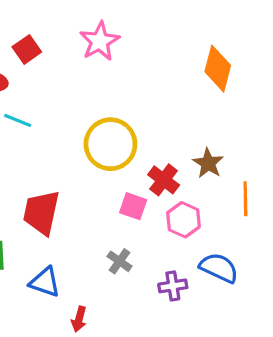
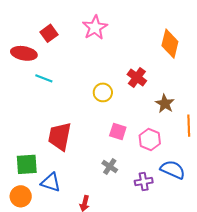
yellow circle: (110, 144) -> (103, 92), size x0.6
red cross: (164, 180) -> (137, 78), moved
blue triangle: (45, 282) -> (51, 182), moved

